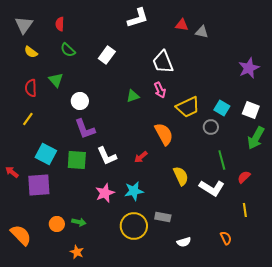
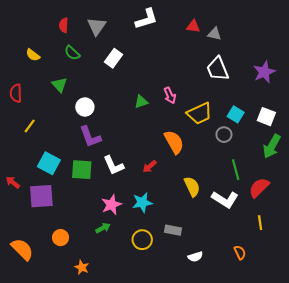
gray triangle: (24, 25) -> (97, 26), moved
white trapezoid: (163, 62) -> (218, 69), moved
red semicircle: (31, 88) -> (16, 93), moved
red semicircle: (244, 177) -> (259, 188), size x1.5
green arrow: (79, 222) -> (103, 228), moved, turned -40
yellow circle: (134, 226) -> (142, 240), size x0.7

